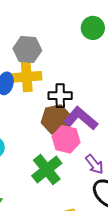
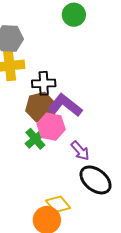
green cross: (47, 170) -> (35, 139), moved, size x0.7

